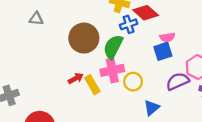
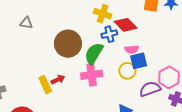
pink semicircle: (167, 37) -> (132, 49), moved
yellow circle: (133, 82) -> (127, 71), moved
yellow rectangle: (92, 85) -> (45, 85), moved

